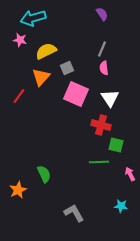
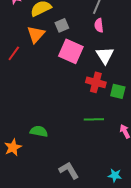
green square: (116, 145) -> (118, 91), moved
green semicircle: (44, 174) -> (39, 131), turned -54
cyan star: (121, 206) -> (115, 175), moved

